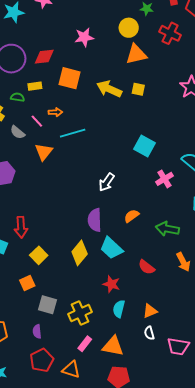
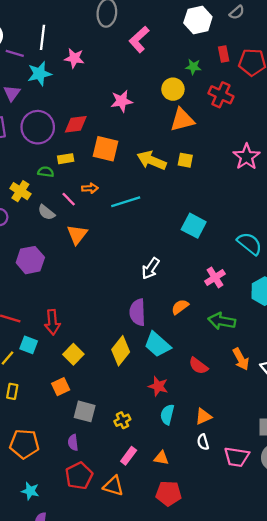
cyan line: (73, 133) -> (126, 202), moved
pink cross: (164, 179) -> (215, 277), moved
yellow cross: (80, 313) -> (122, 420), size x0.6
orange triangle: (113, 346) -> (161, 458), size x0.6

